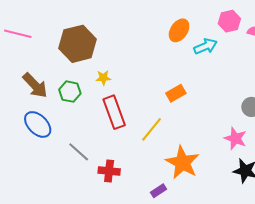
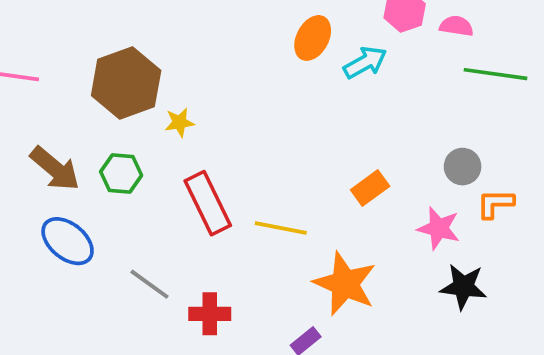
yellow star: (103, 78) -> (180, 122), moved
orange rectangle: (176, 93) -> (370, 188), moved
yellow line: (152, 129) -> (281, 228), turned 68

